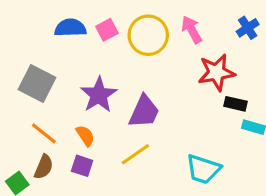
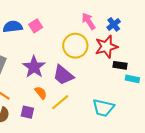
blue cross: (248, 28) -> (114, 24), moved
yellow circle: (148, 35) -> (75, 46), moved
purple trapezoid: (144, 112) -> (63, 75), turned 110
orange semicircle: (85, 136) -> (41, 93), moved

